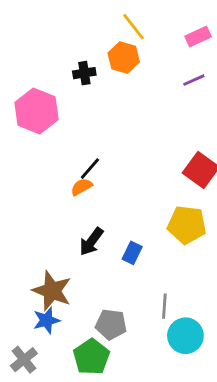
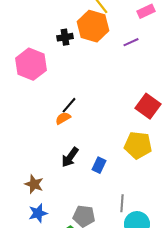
orange hexagon: (124, 58) -> (93, 26), size x1.4
purple line: (194, 80) -> (131, 42), moved
brown star: (52, 291) -> (34, 184), moved, size x0.7

